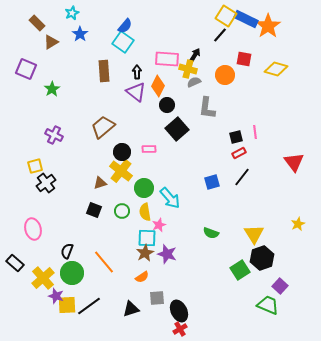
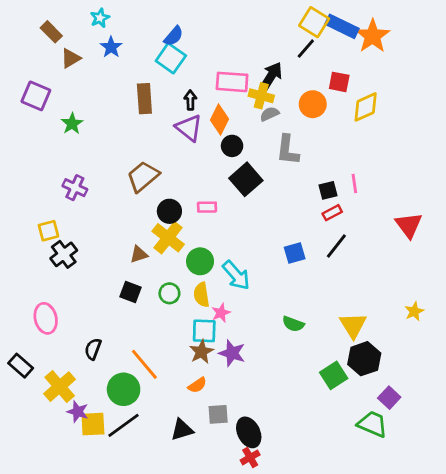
black arrow: (195, 55) -> (271, 76), size x1.5
yellow diamond: (276, 69) -> (366, 107), moved, turned -40
green circle: (72, 273) -> (124, 389), moved

